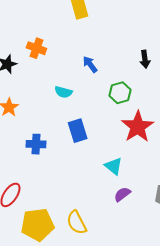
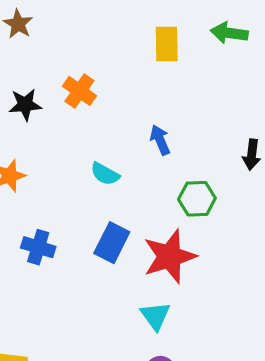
red star: (138, 127) -> (169, 256), moved
blue rectangle: (78, 131) -> (112, 243), turned 30

